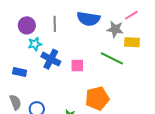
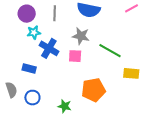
gray star: (115, 29) -> (81, 36), moved
yellow rectangle: (132, 42) -> (131, 73), moved
blue rectangle: (20, 72) -> (29, 69), moved

